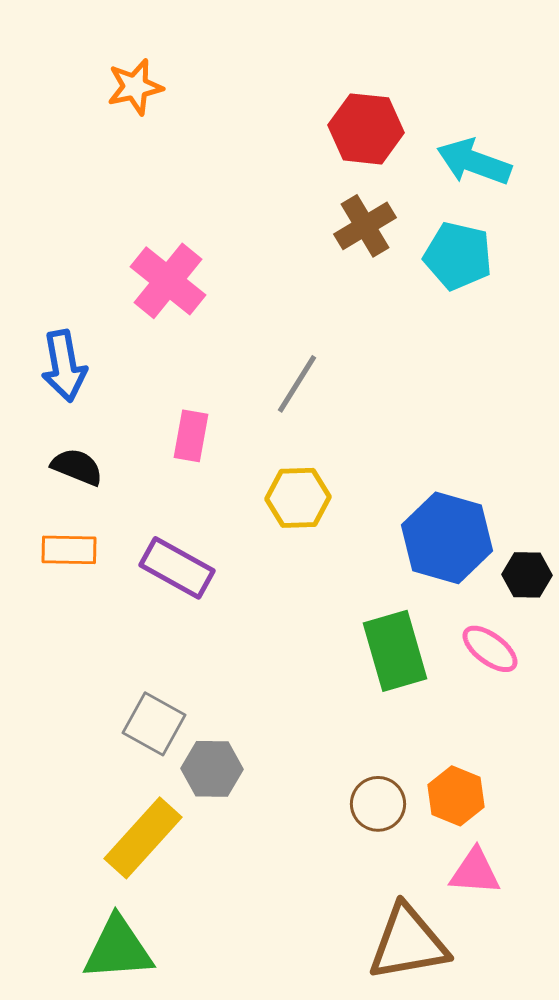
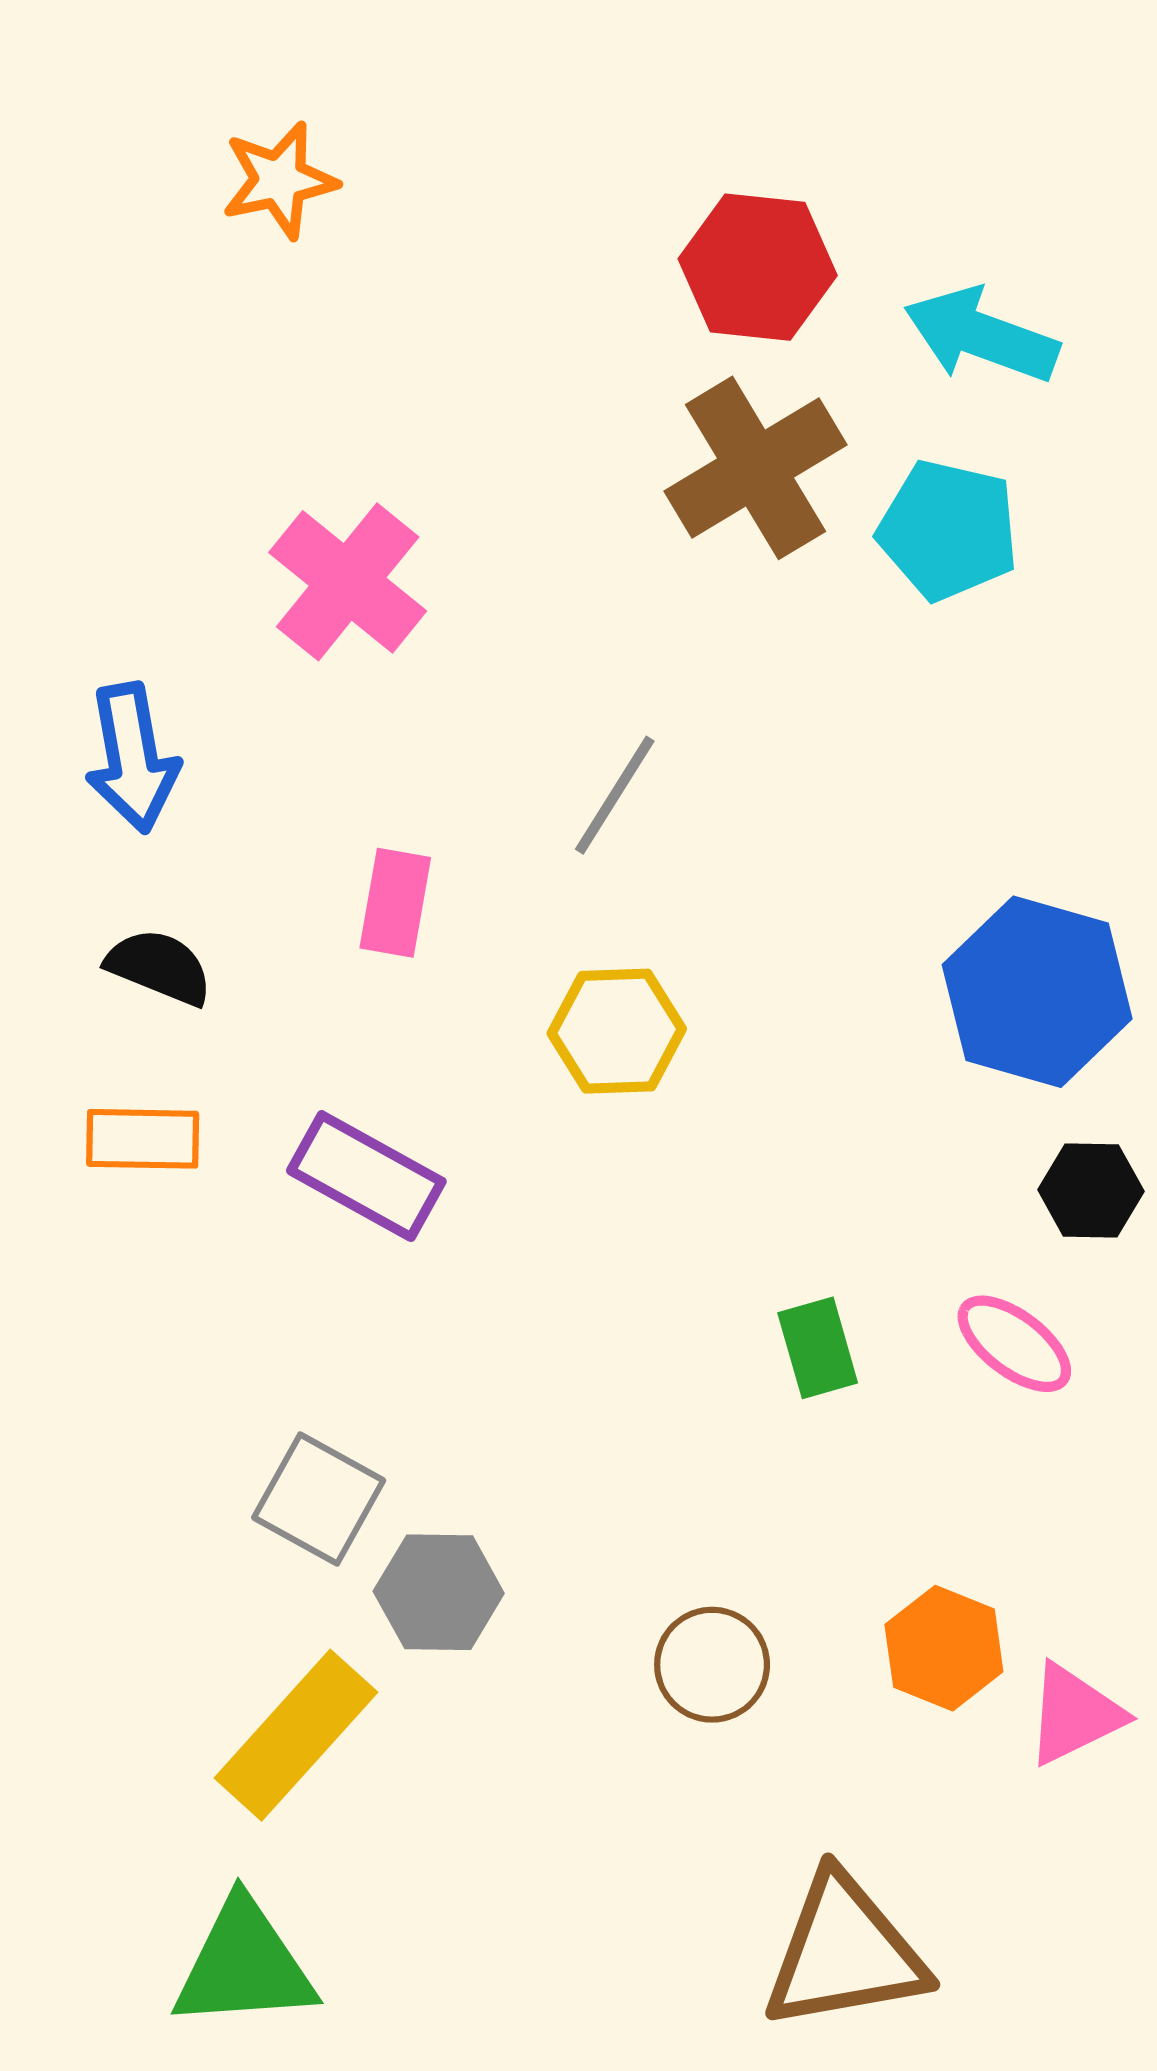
brown cross: (365, 226) -> (756, 468), size x1.4
blue hexagon: (447, 538) -> (1037, 992), moved
green rectangle: (395, 651) -> (818, 1348), size x0.6
brown circle: (378, 804) -> (712, 1665), moved
pink triangle: (475, 872) -> (1074, 1714), moved, turned -30

